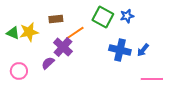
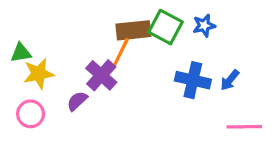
brown rectangle: (56, 19) -> (133, 30), moved, size x1.5
yellow star: (29, 32) -> (39, 74), moved
green triangle: (13, 33) -> (21, 53), turned -32
orange line: (75, 33) -> (121, 53), turned -30

